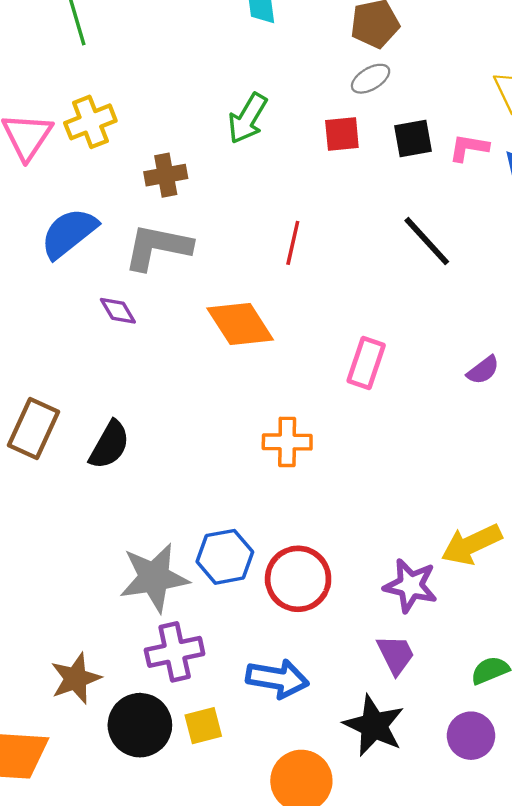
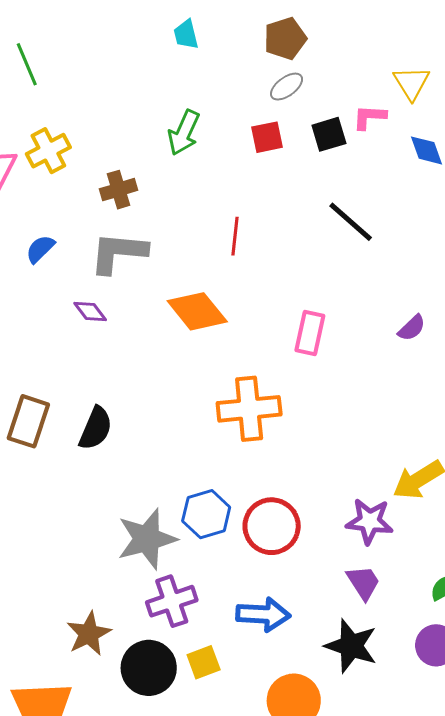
pink L-shape: (469, 148) -> (369, 117), moved
blue semicircle: (69, 233) -> (40, 249), size x0.6
orange cross: (287, 442) -> (249, 409), size x1.5

